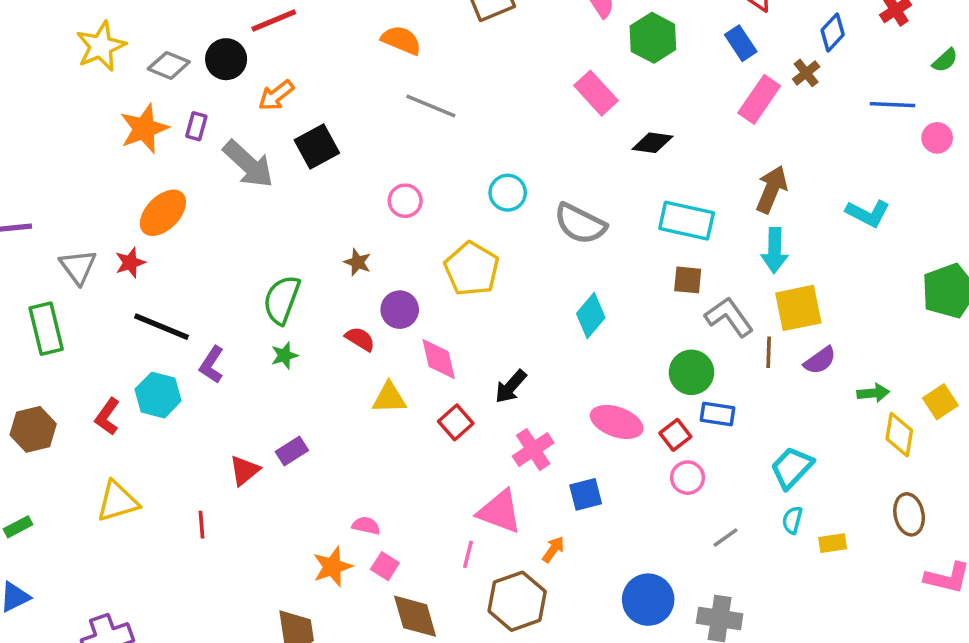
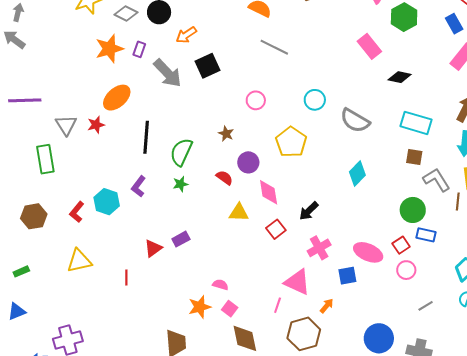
black line: (161, 327) -> (146, 137), moved, turned 68
pink ellipse: (617, 422) -> (368, 252), moved

